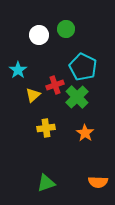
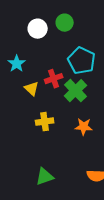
yellow triangle: (33, 95) -> (32, 89), turned -35
orange star: (85, 133) -> (84, 127), turned -30

